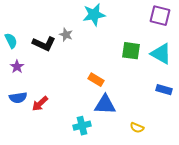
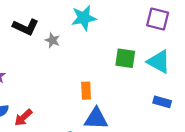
black L-shape: (44, 44) -> (26, 27), moved
orange rectangle: (96, 80) -> (86, 91), turned 56

